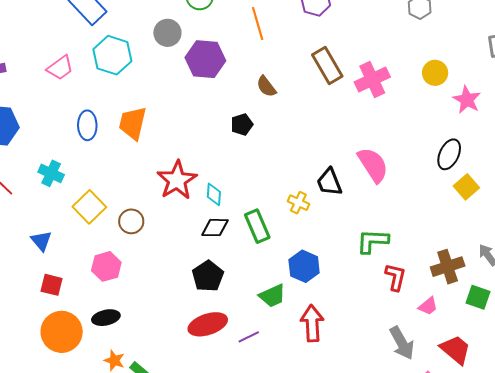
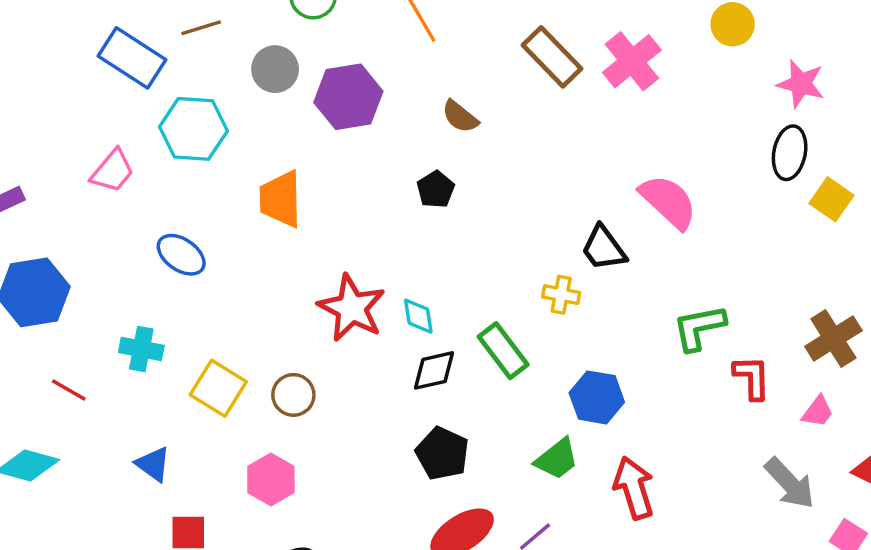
pink star: (467, 100) -> (801, 84), moved
orange trapezoid: (133, 123) -> (281, 199), moved
blue ellipse: (87, 125) -> (181, 255), turned -40

